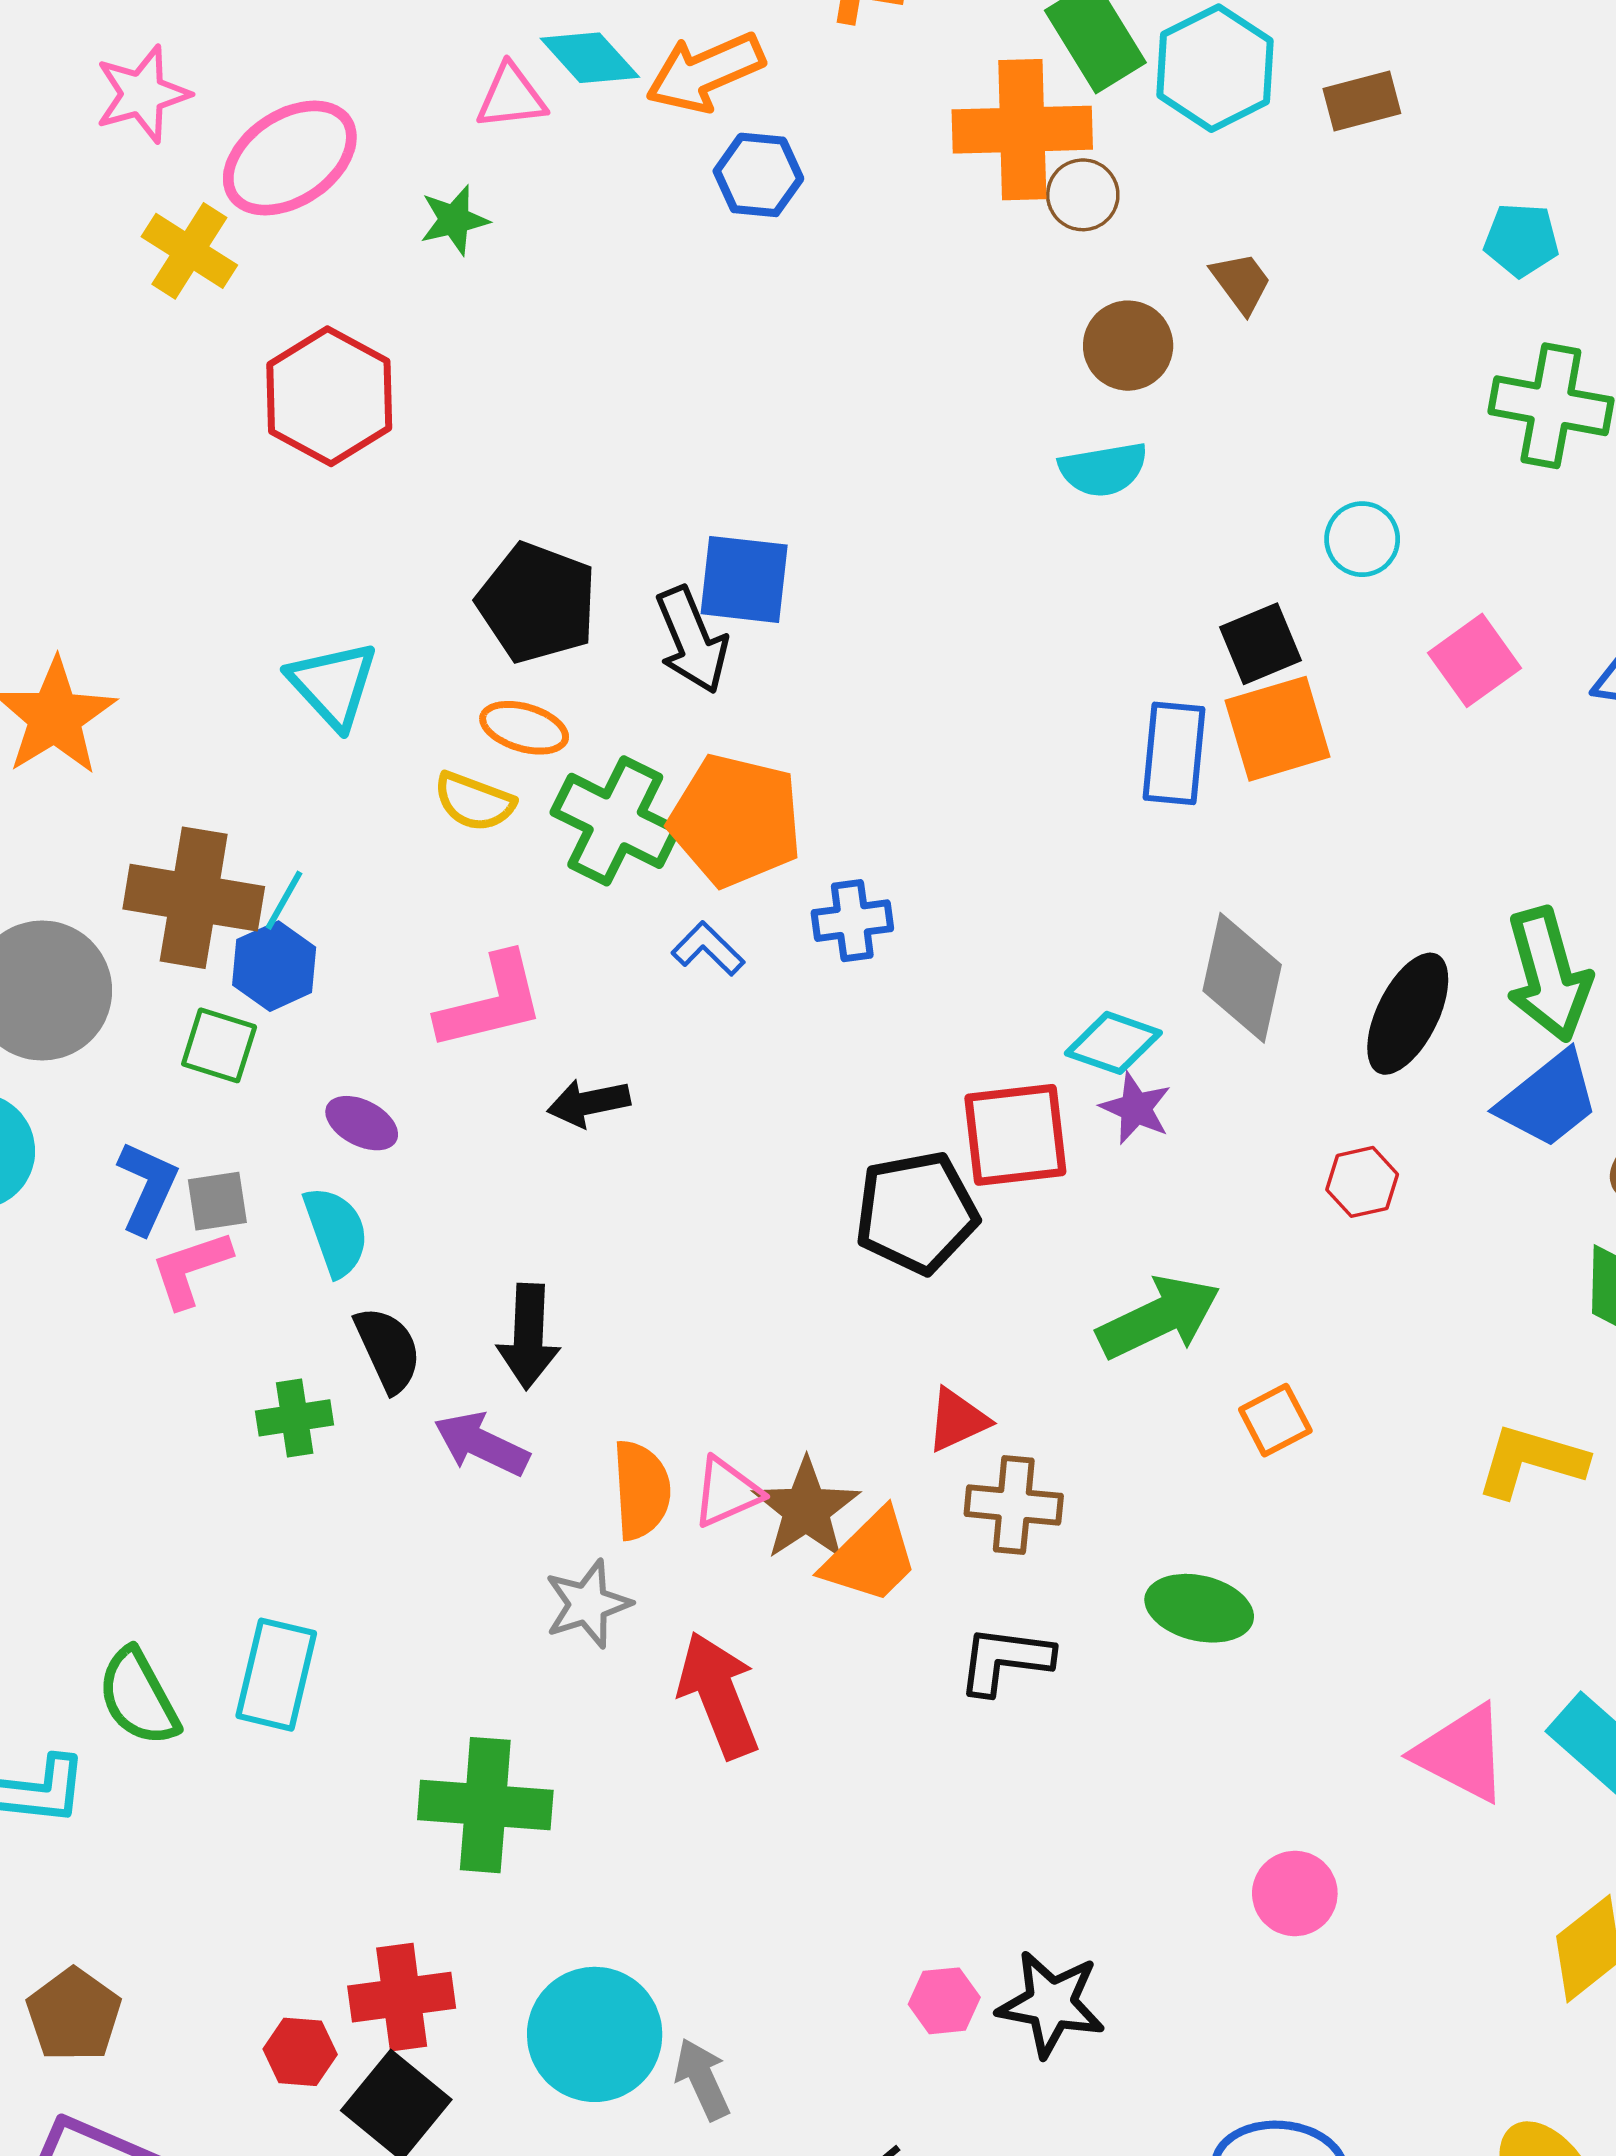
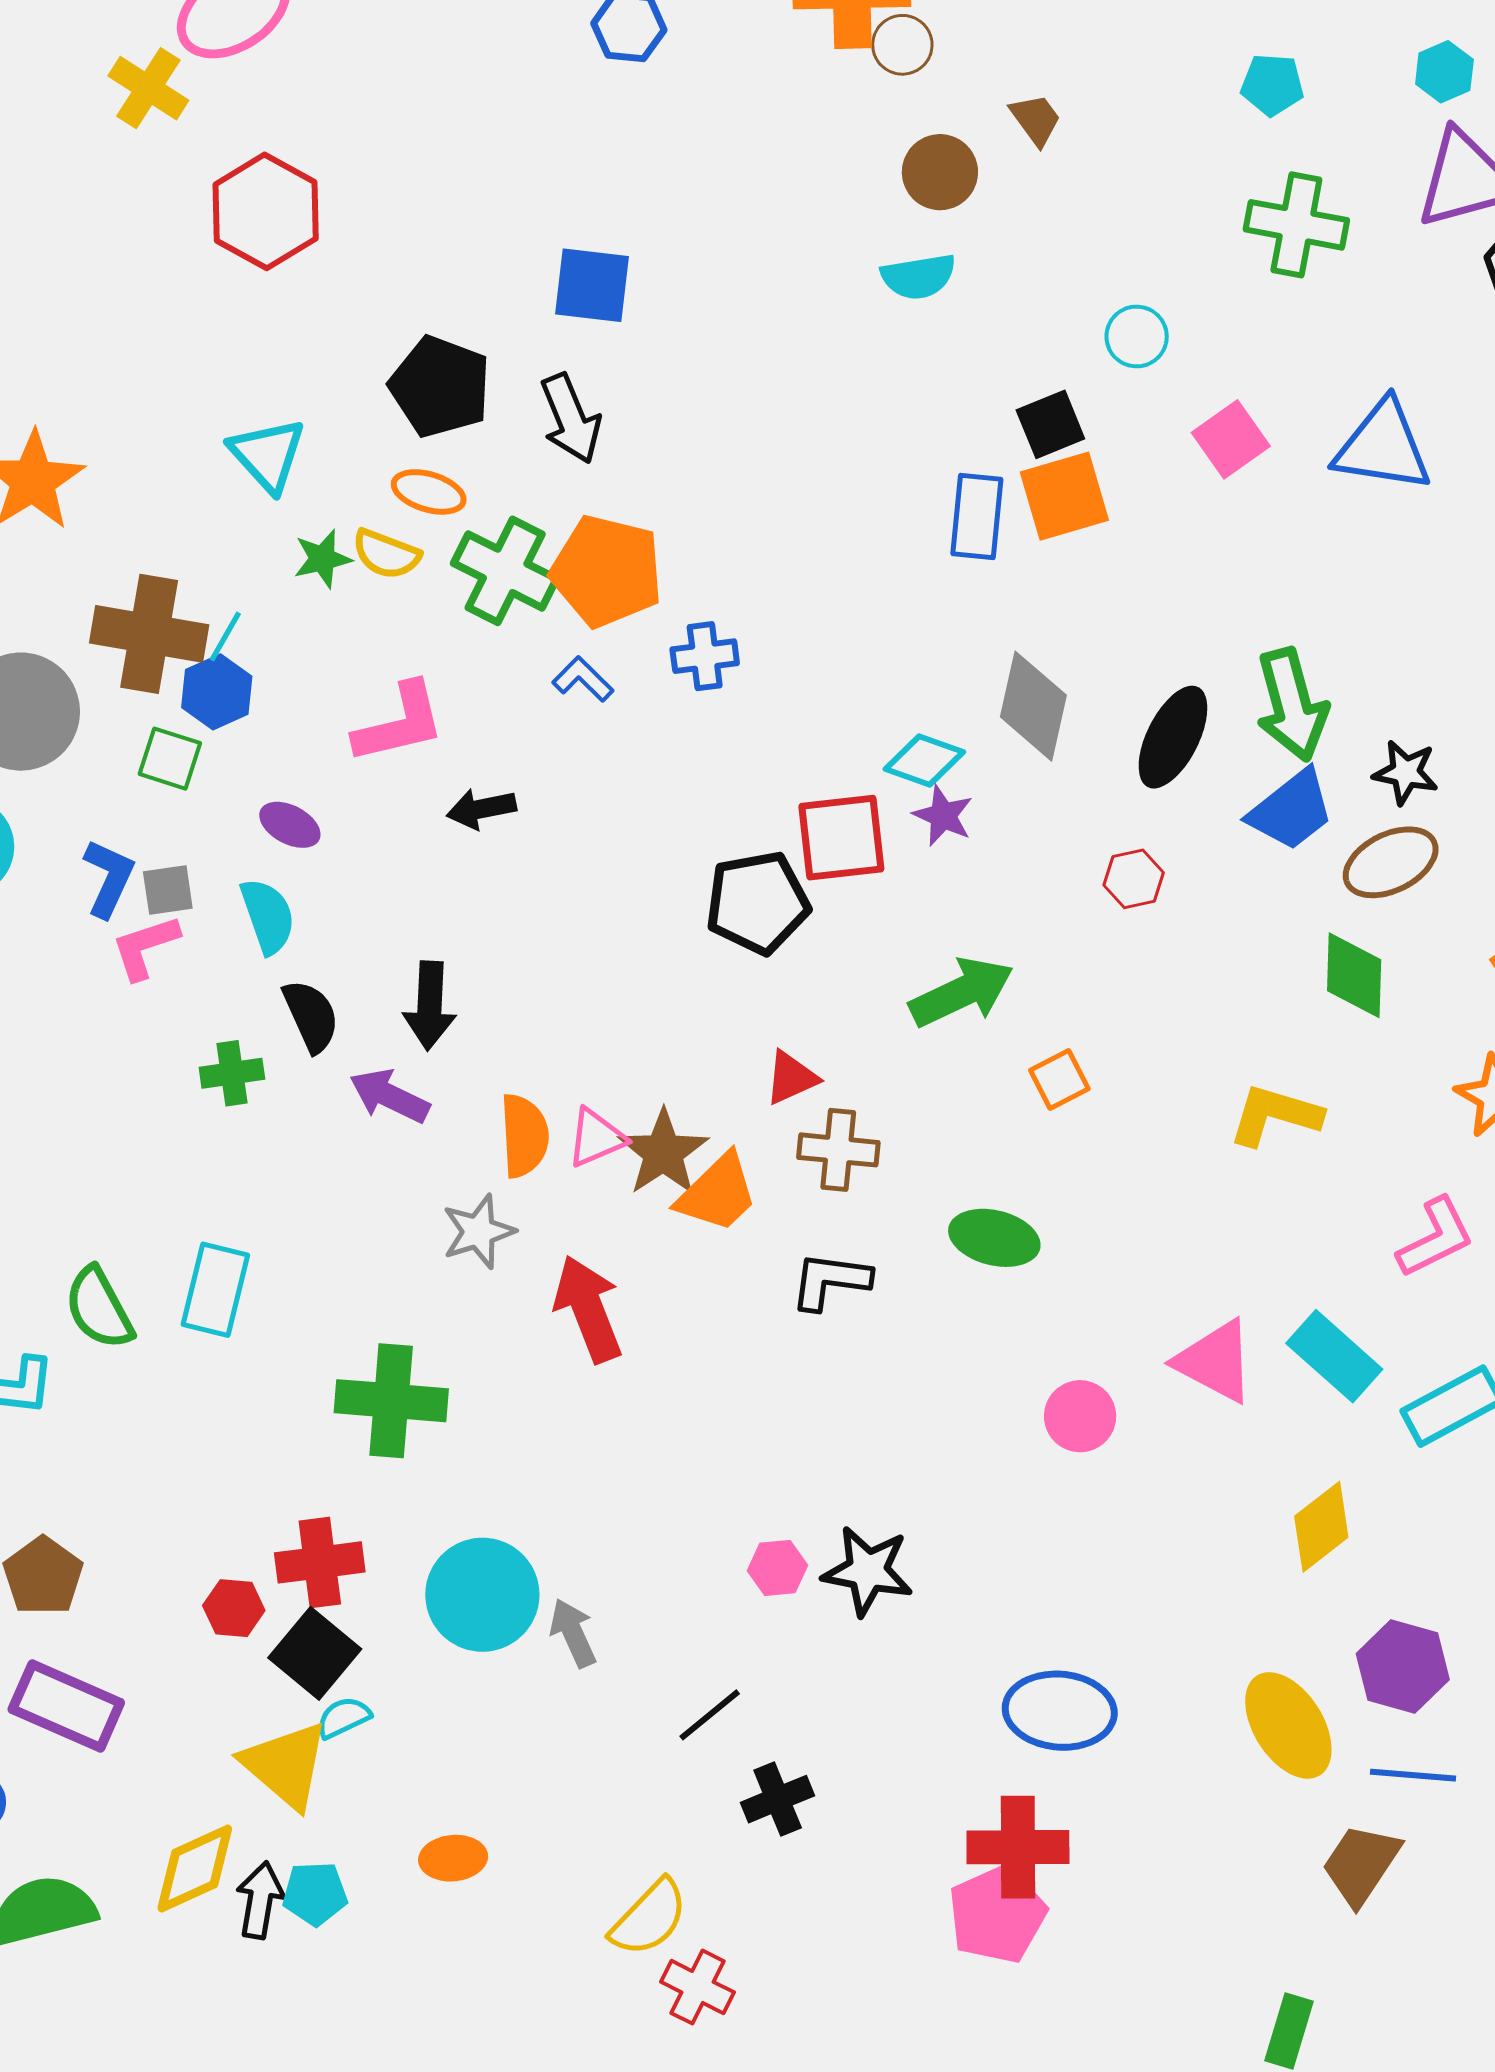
green star: (454, 220) -> (322, 559), moved
blue square: (744, 579) -> (592, 285), moved
pink circle: (1295, 1893) -> (1080, 1416), moved

